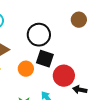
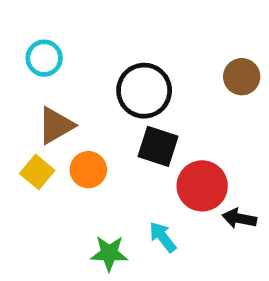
brown circle: (79, 20) -> (242, 77), moved
orange circle: (26, 69) -> (88, 170), moved

